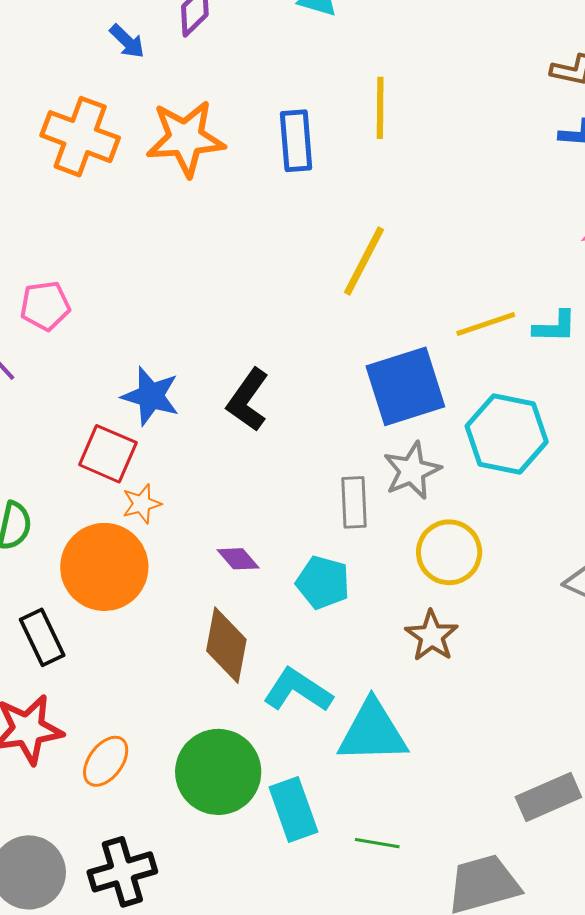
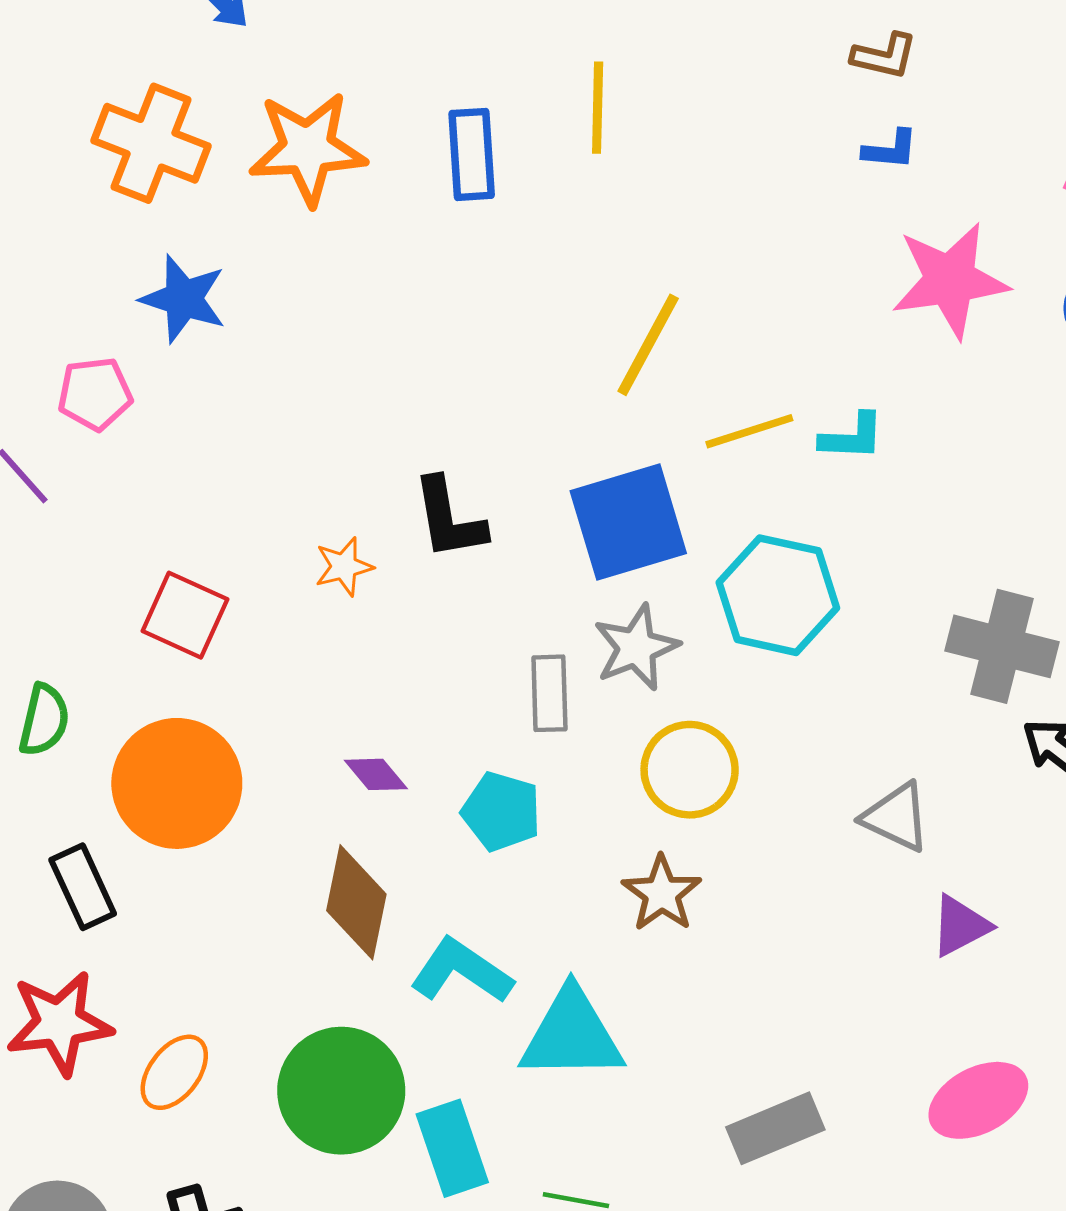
yellow line: (364, 261) -> (648, 345), moved
blue star: (151, 396) -> (183, 299), moved
black L-shape: (248, 400) -> (449, 519), moved, turned -46
orange star: (142, 504) -> (344, 567), moved
gray rectangle: (548, 797) -> (775, 1128), moved

